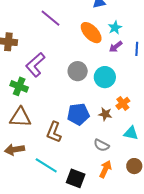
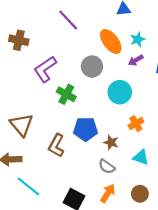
gray circle: (78, 71) -> (92, 66), moved
green cross: (19, 86) -> (66, 94), moved
brown star: (105, 114) -> (111, 142), moved
brown triangle: (20, 117) -> (21, 125), turned 40
cyan line: (46, 165) -> (28, 186), moved

